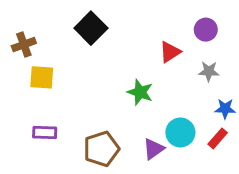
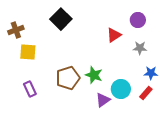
green star: (140, 92) -> (94, 75), moved
purple rectangle: (45, 132) -> (30, 89), turned 63
brown pentagon: (101, 149) -> (68, 78), moved

